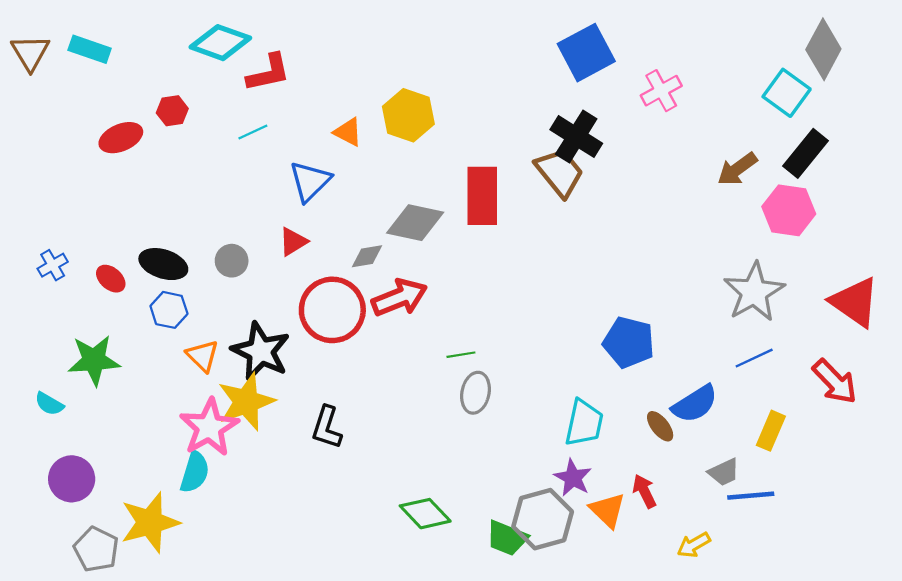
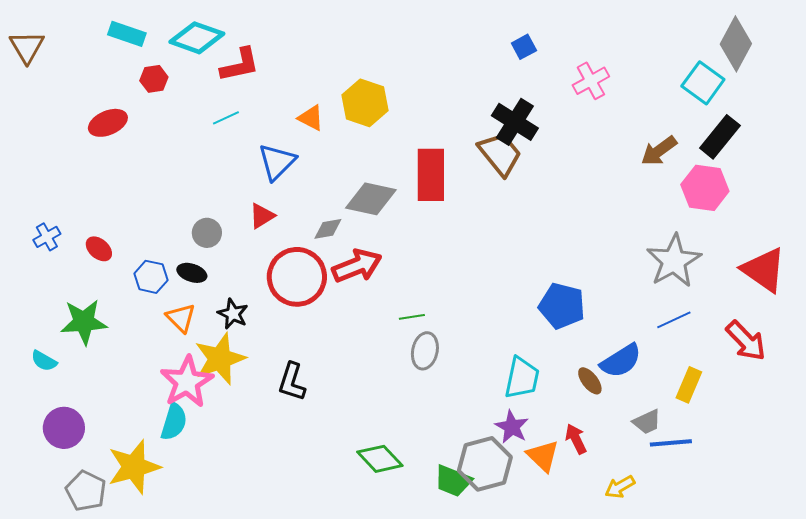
cyan rectangle: (90, 49) -> (127, 34), moved
blue square: (586, 53) -> (524, 47), size x0.5
red hexagon: (172, 111) -> (154, 79), moved
black ellipse: (163, 264) -> (192, 273), moved, size x0.7
black star: (261, 351) -> (233, 314), size x0.6

